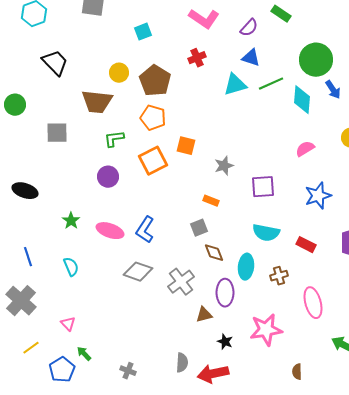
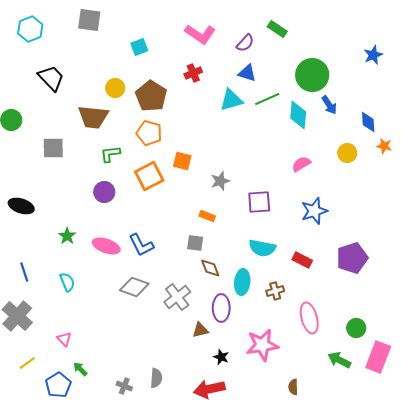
gray square: (199, 228) -> (195, 243), turned 30
blue L-shape: (145, 230) -> (141, 245), turned -60
gray semicircle: (182, 363) -> (156, 378), moved

